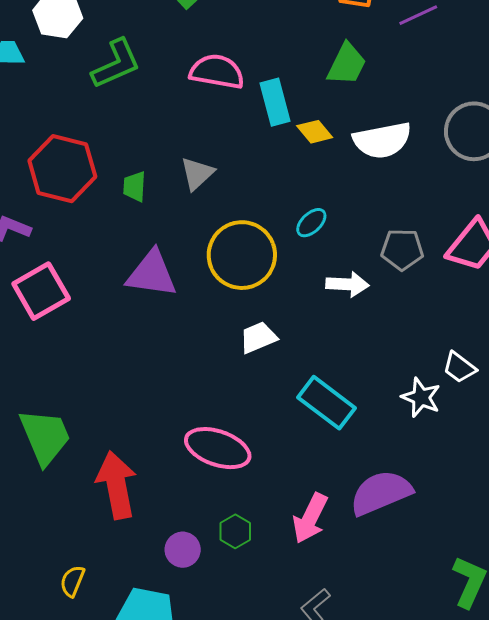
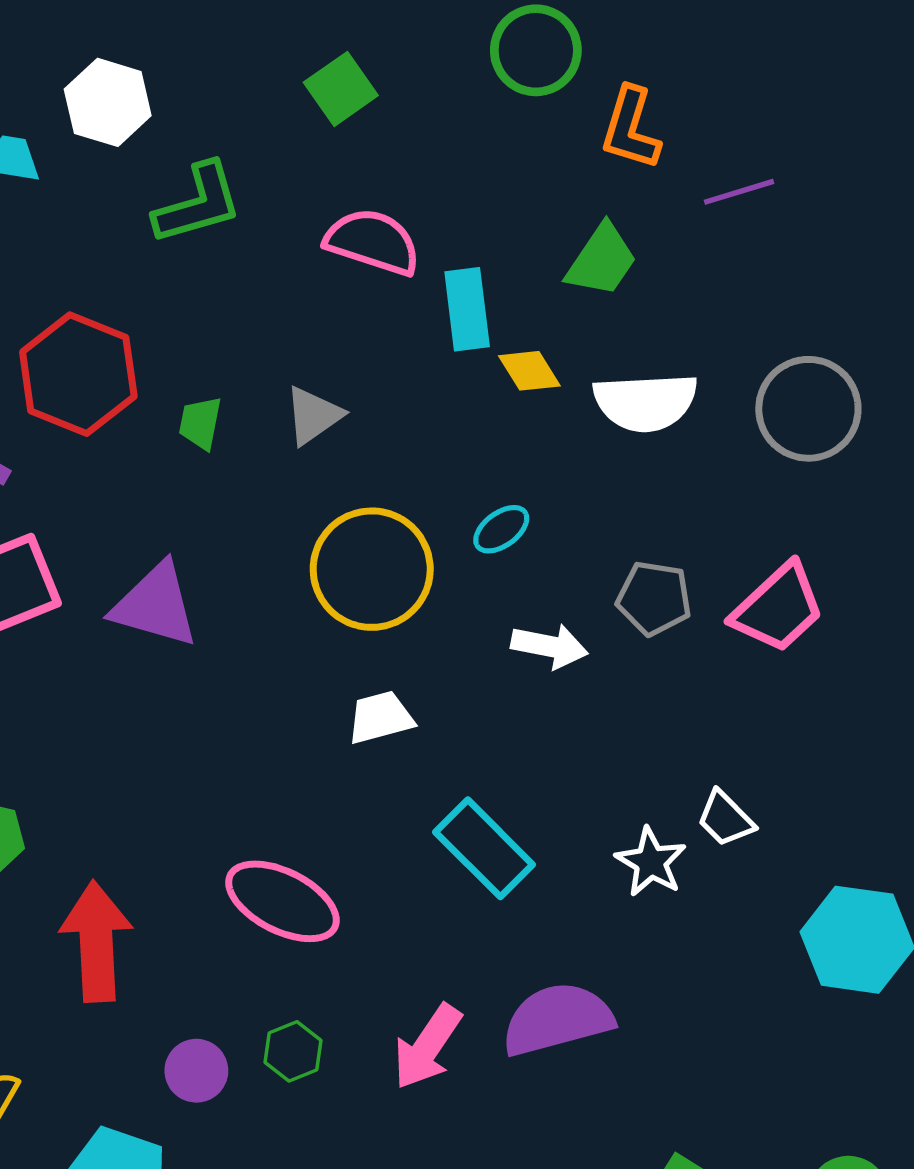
purple triangle: (152, 274) -> (155, 605), moved

